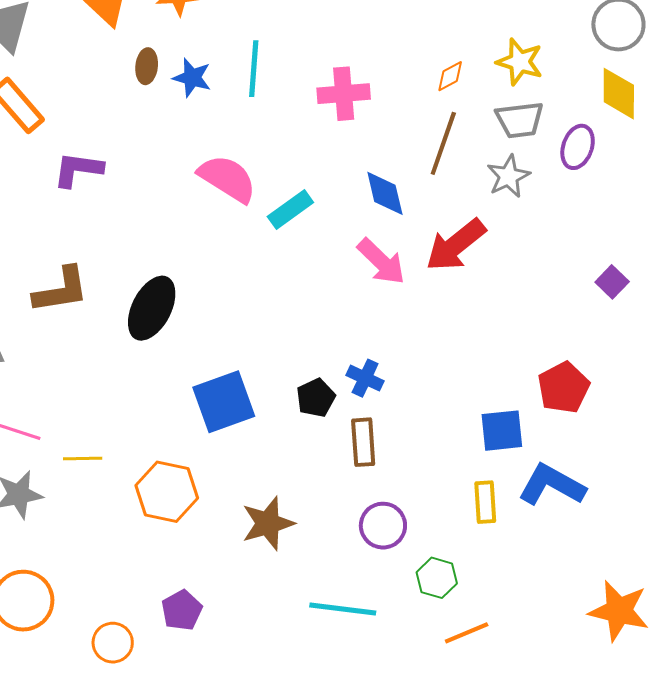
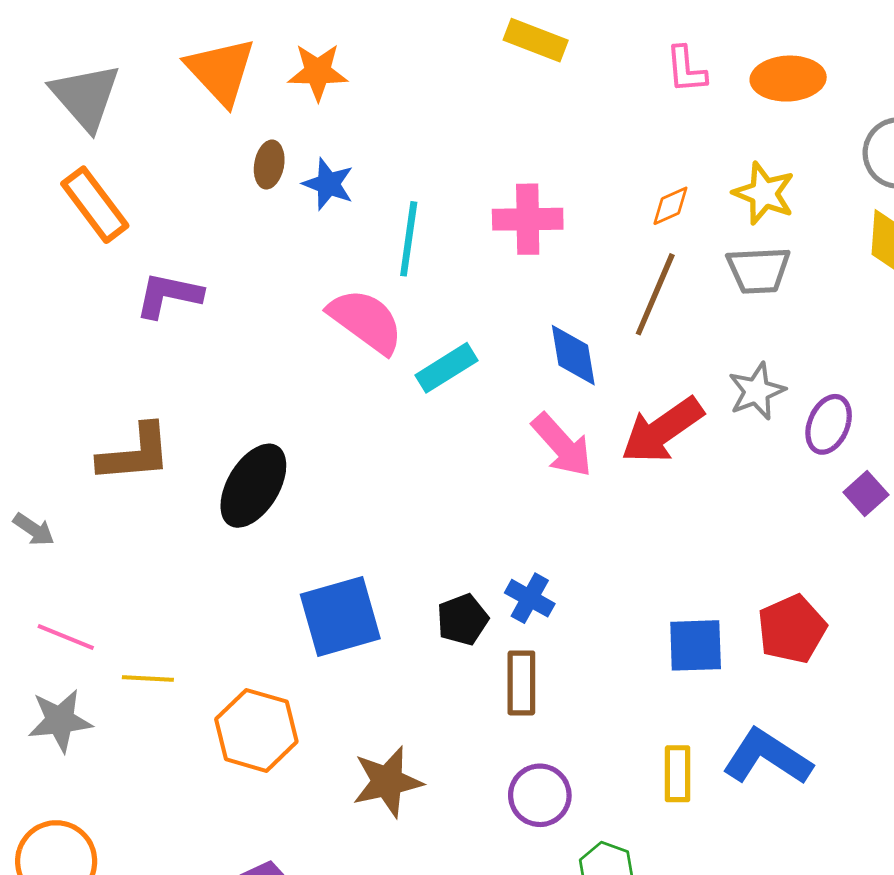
cyan line: (254, 69) -> (409, 239), moved
purple ellipse: (578, 147) -> (829, 424), moved
gray star: (508, 176) -> (757, 391), moved
blue square: (502, 431) -> (696, 645), moved

